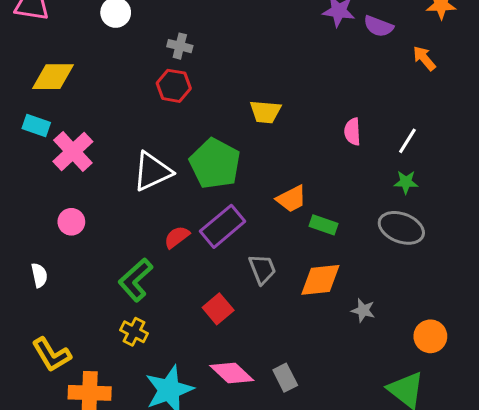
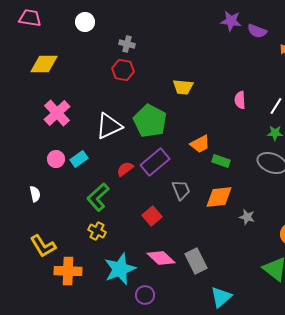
cyan rectangle: (36, 126) -> (79, 159), moved, turned -54
gray rectangle: (285, 378) -> (196, 261), size x1.4

